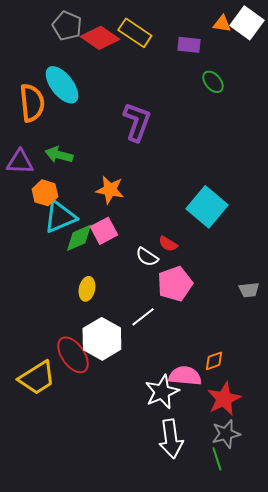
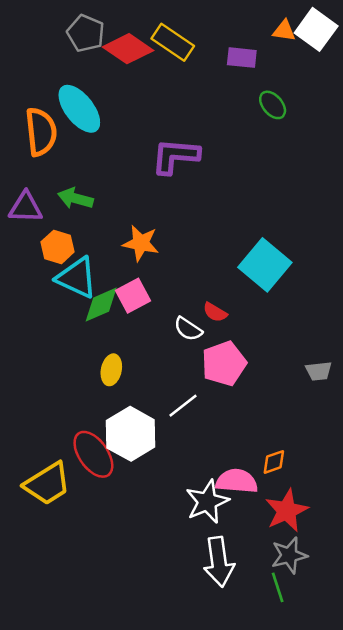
purple L-shape: (137, 122) -> (175, 156), turned -105
cyan triangle: (60, 217) -> (77, 278), turned 48

